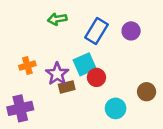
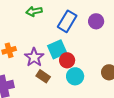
brown rectangle: (67, 87) -> (43, 76), moved, turned 48
cyan circle: (116, 108) -> (75, 76), moved

